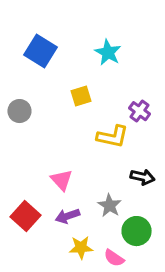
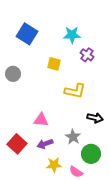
cyan star: (108, 53) -> (72, 35), turned -30
yellow square: (81, 96) -> (54, 64), turned 32
purple cross: (140, 111) -> (87, 55), moved
pink triangle: (61, 180) -> (41, 120), turned -42

